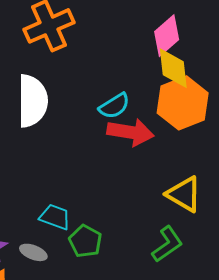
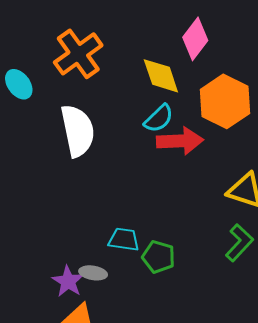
yellow diamond: (173, 68) -> (161, 76), moved
gray ellipse: (33, 252) -> (93, 273), moved

